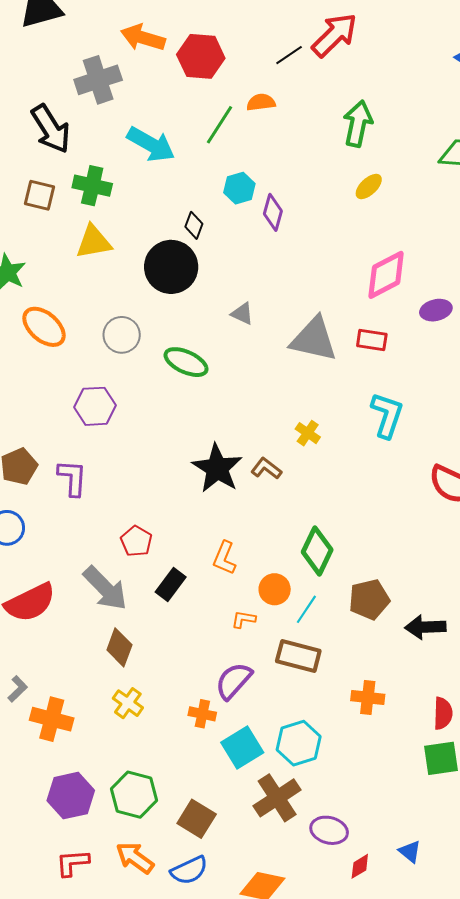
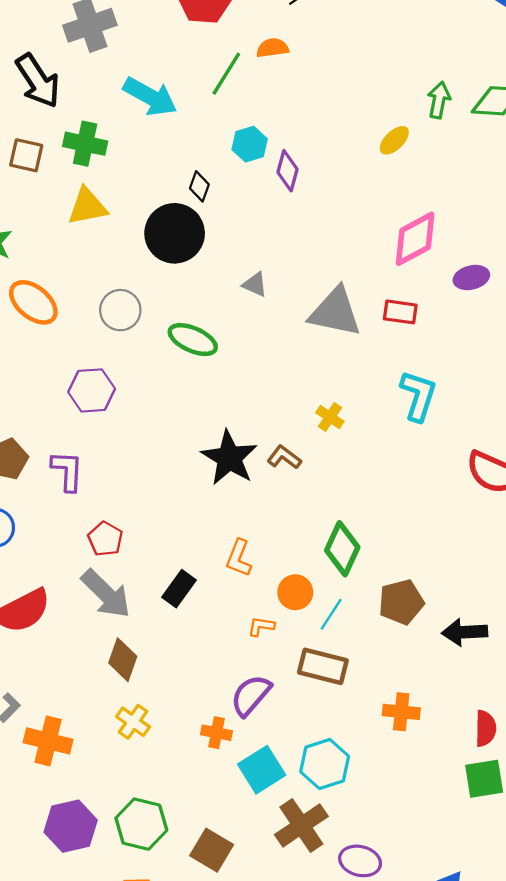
green arrow: (358, 124) -> (439, 100), moved, size x0.7
red pentagon: (136, 541) -> (105, 539), moved

